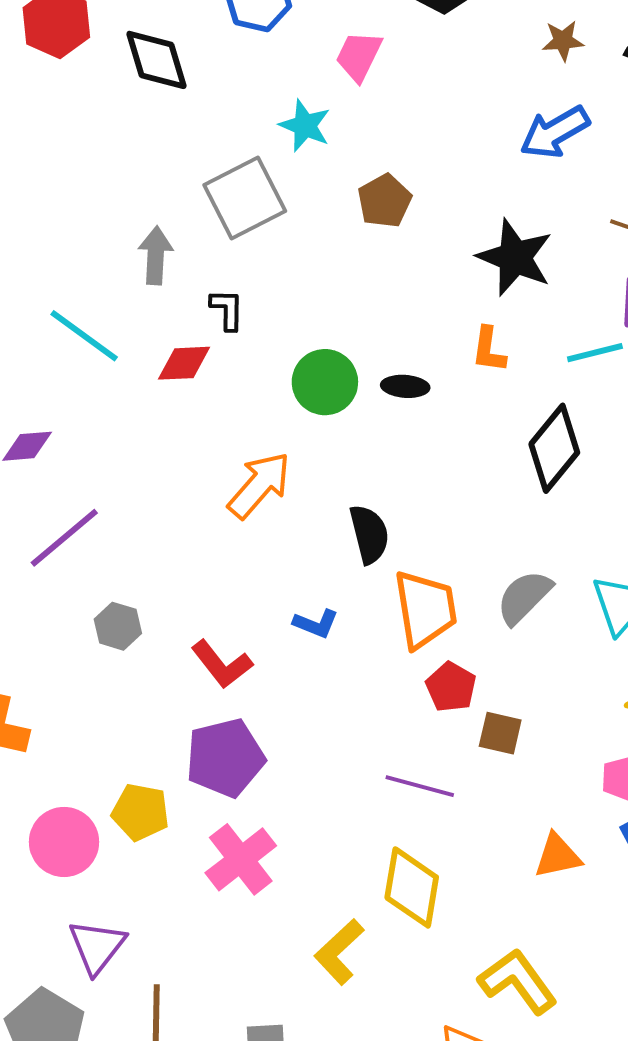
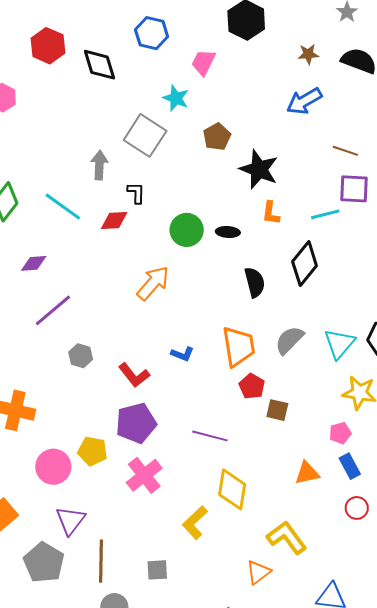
gray square: (245, 198) -> (145, 135), turned -30
black star: (515, 258) -> (259, 169), moved
black semicircle: (369, 534) -> (255, 282), moved
purple line: (420, 786) -> (210, 436), moved

